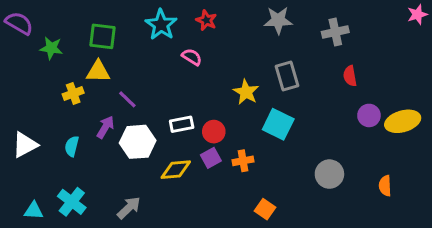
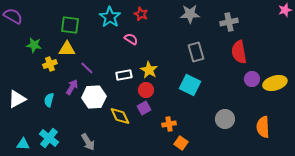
green star: (51, 48) -> (34, 45), moved
red semicircle: (350, 76) -> (239, 52), size x1.6
yellow star: (246, 92) -> (149, 70), moved
white rectangle: (182, 124) -> (124, 75), moved
orange cross: (243, 161) -> (169, 124), moved
yellow diamond: (176, 170) -> (120, 116), turned 70
orange semicircle: (385, 186) -> (263, 127), size x1.5
gray arrow: (129, 208) -> (88, 142), turned 102

